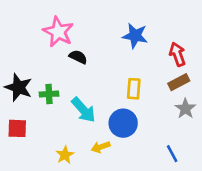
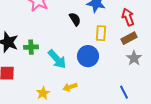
black semicircle: (78, 57) -> (75, 19), moved, turned 32
yellow rectangle: (134, 89) -> (101, 33), moved
blue circle: (123, 123) -> (88, 56), moved

